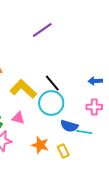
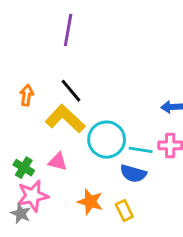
purple line: (42, 30) -> (68, 30), moved, turned -45
black line: (52, 83) -> (71, 91), moved
cyan line: (84, 132) -> (141, 150), moved

